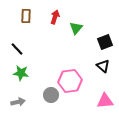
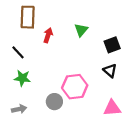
brown rectangle: (26, 16) -> (28, 17), size x1.5
red arrow: (55, 17) -> (48, 35), moved

